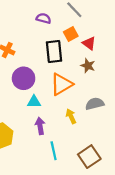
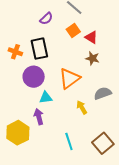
purple semicircle: (44, 18) -> (46, 19), turned 128
black rectangle: (54, 51) -> (39, 49), moved
purple arrow: (40, 126) -> (39, 117), moved

